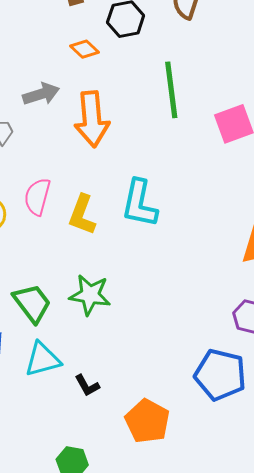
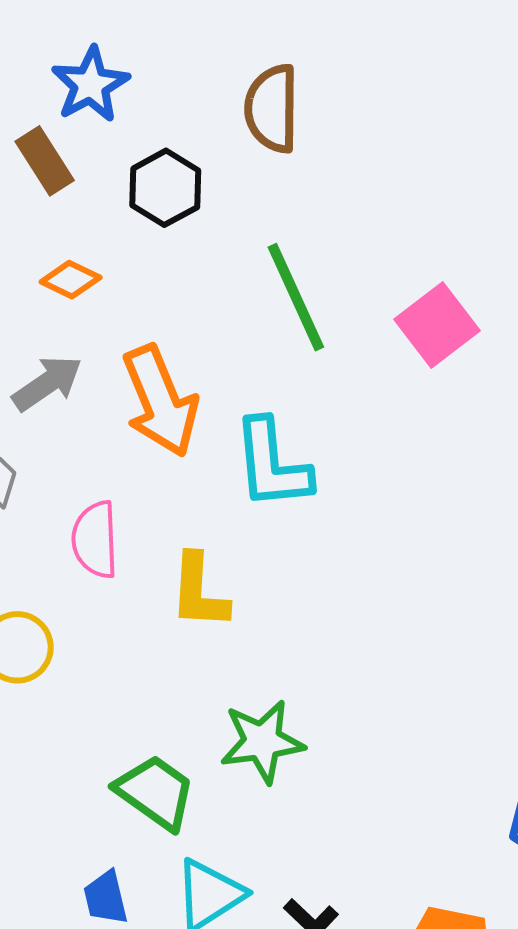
orange diamond: (84, 49) -> (71, 280), moved
pink semicircle: (37, 197) -> (95, 540), moved
cyan L-shape: (140, 203) -> (272, 464), moved

